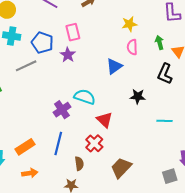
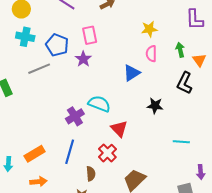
cyan line: (165, 121) -> (181, 142), moved

